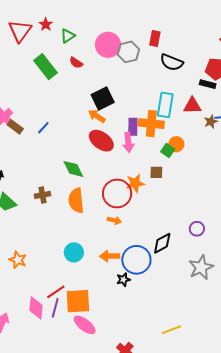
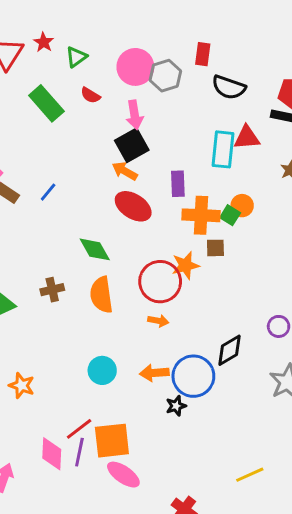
red triangle: (192, 106) -> (247, 138), moved
orange cross: (151, 124) -> (201, 215), moved
pink arrow: (128, 142) -> (135, 115), moved

